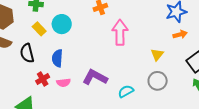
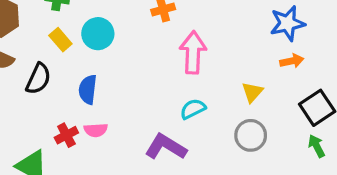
black semicircle: (27, 53) -> (38, 79), turned -144
purple L-shape: (95, 77) -> (166, 147), moved
red cross: (43, 79) -> (66, 135), moved
cyan semicircle: (126, 91) -> (193, 109), moved

